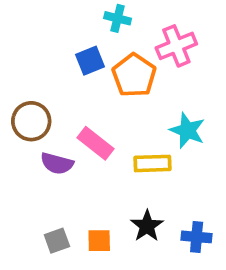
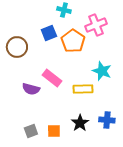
brown circle: (31, 121) -> (17, 47), moved
blue cross: (197, 237) -> (107, 120), moved

